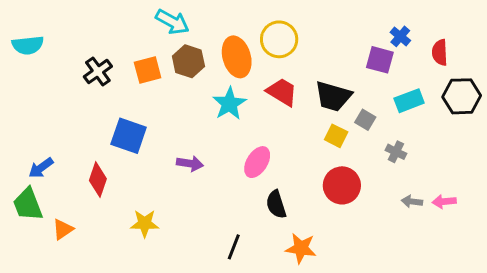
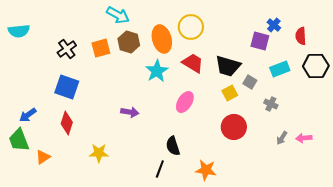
blue square: (129, 136) -> (67, 87), moved
yellow square: (336, 136) -> (230, 93), turned 35
pink ellipse: (257, 162) -> (185, 102), moved
gray arrow: (412, 202) -> (282, 138), turned -64
black semicircle: (276, 204) -> (173, 146), moved

